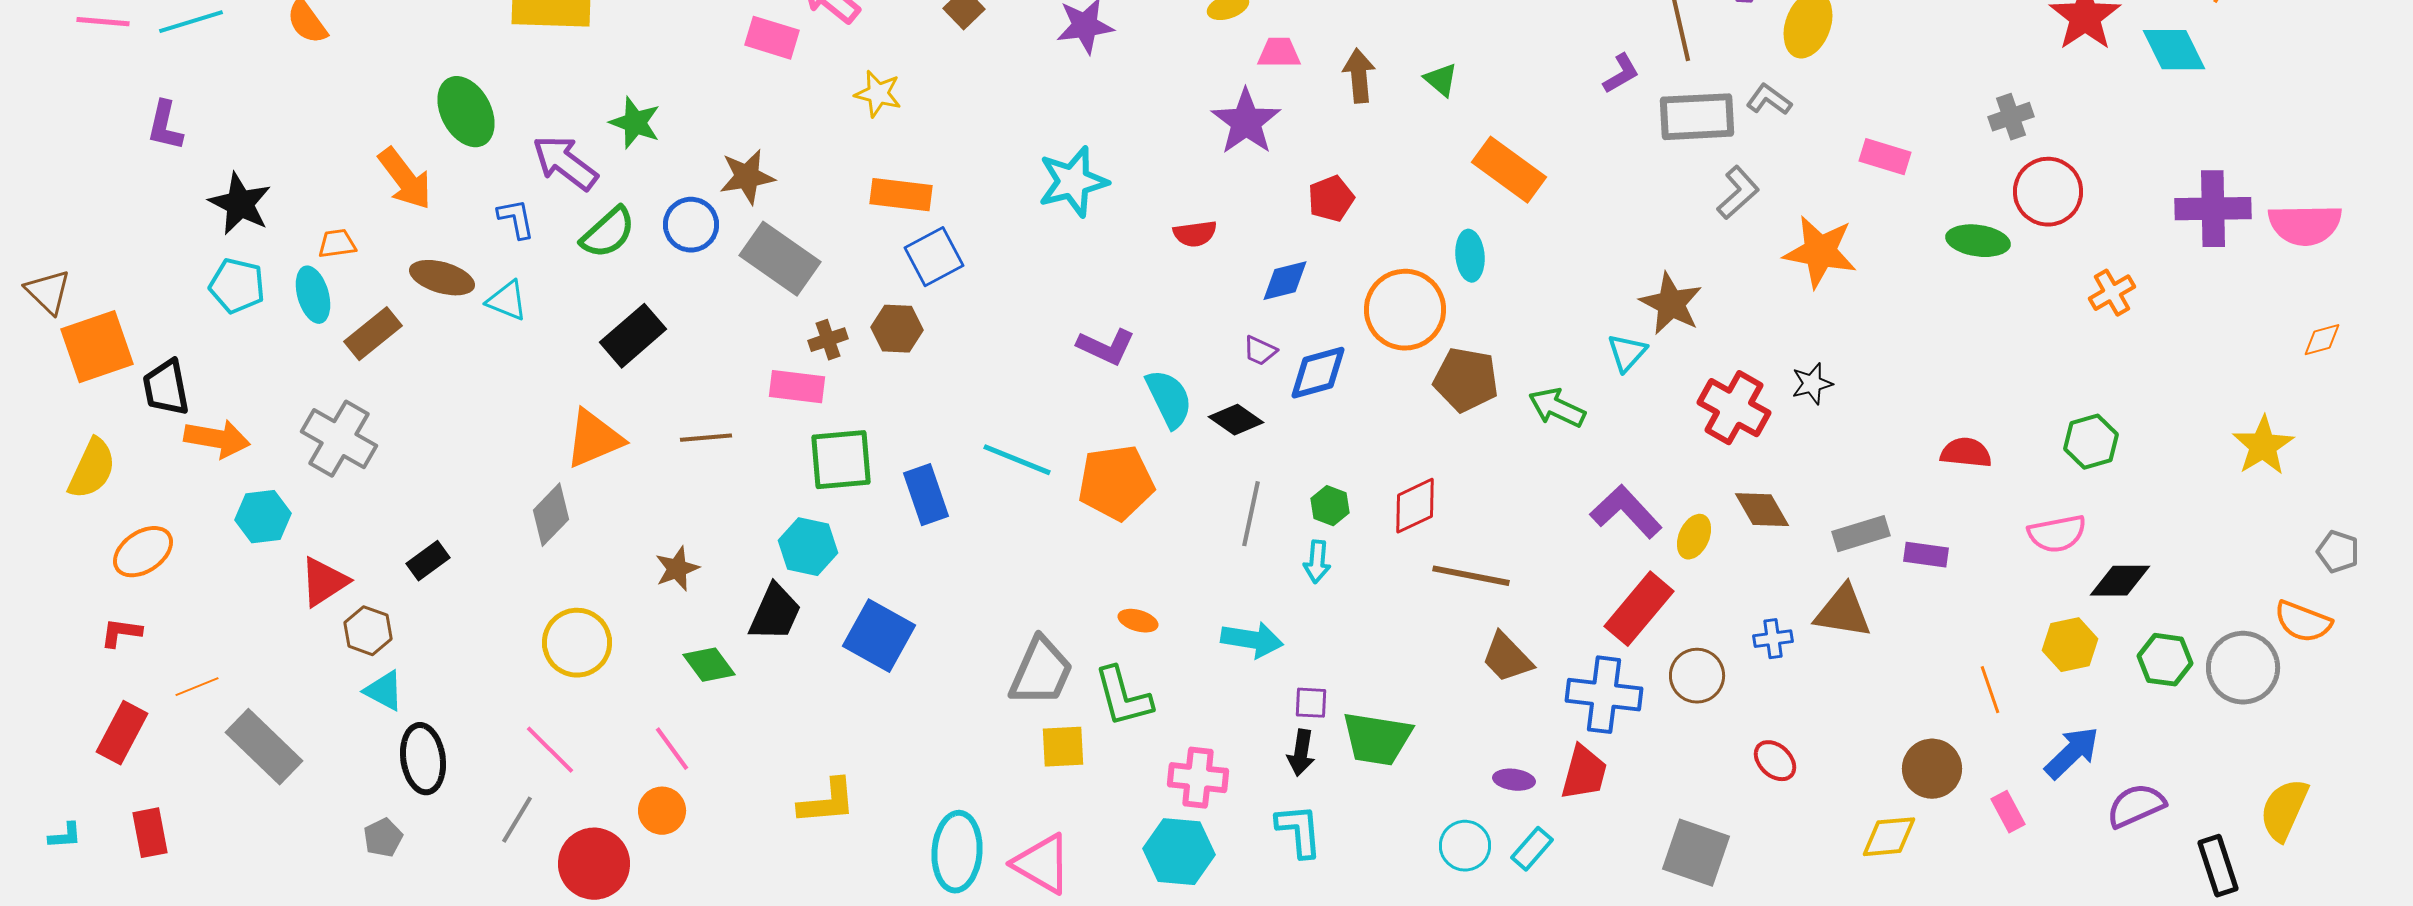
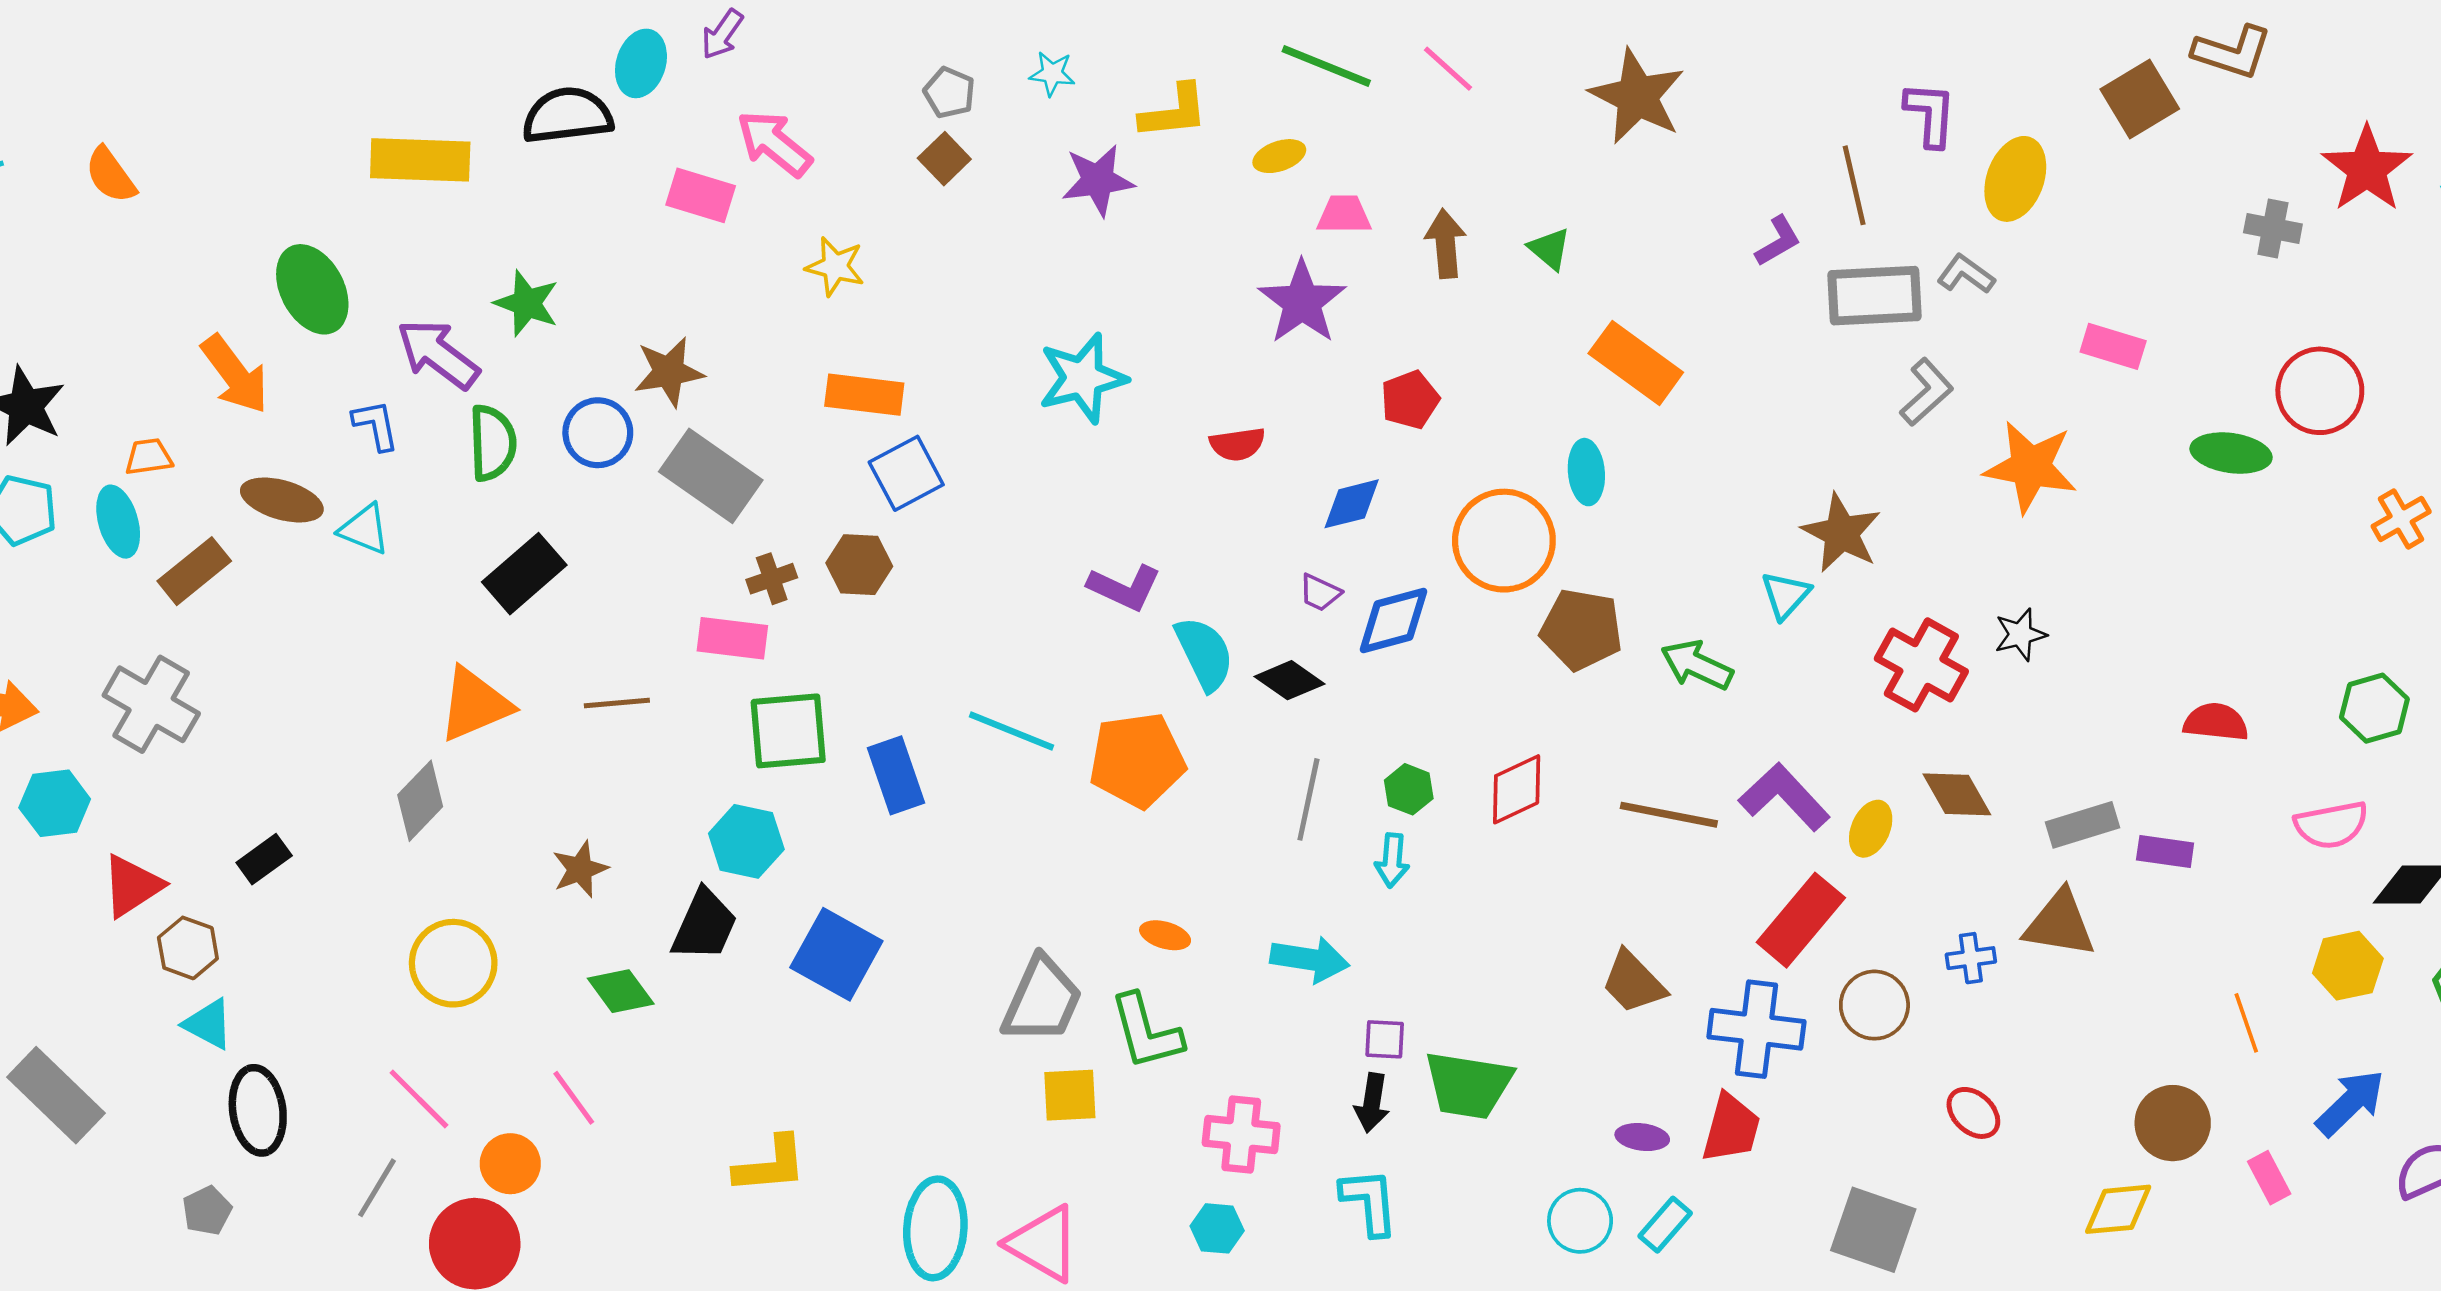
gray cross: (2011, 117) -> (2273, 228), moved, turned 30
green semicircle: (608, 233) -> (493, 443), turned -50
brown line: (1471, 576) -> (1669, 815), moved
orange circle: (662, 811) -> (510, 1164), moved
cyan hexagon: (1179, 852) -> (1217, 1228), size x0.6

